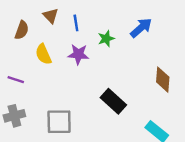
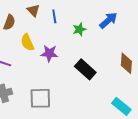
purple star: (78, 54) -> (49, 53), moved
black rectangle: (113, 101) -> (85, 69), moved

